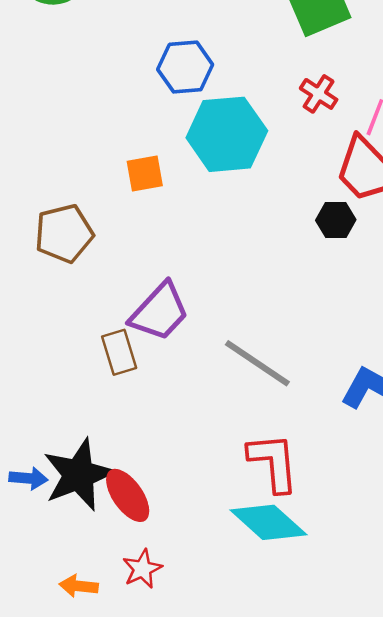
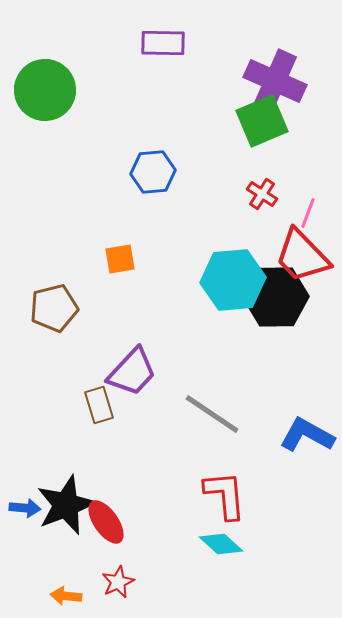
cyan hexagon: (227, 134) -> (233, 280), moved
black hexagon: (336, 220) -> (276, 297), size x2.0
cyan diamond: (268, 522) -> (221, 544), size x0.7

